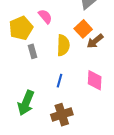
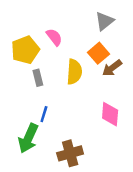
blue line: (60, 81) -> (44, 114), moved

